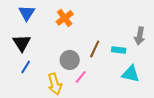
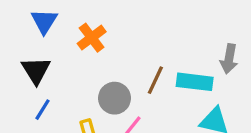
orange cross: (65, 18) -> (92, 38), moved
cyan rectangle: (119, 50) -> (195, 82), size x1.5

